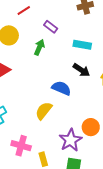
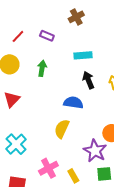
purple rectangle: (51, 27) -> (47, 36), moved
black arrow: (81, 70) -> (88, 80), turned -132
pink cross: (21, 146) -> (48, 168), turned -30

